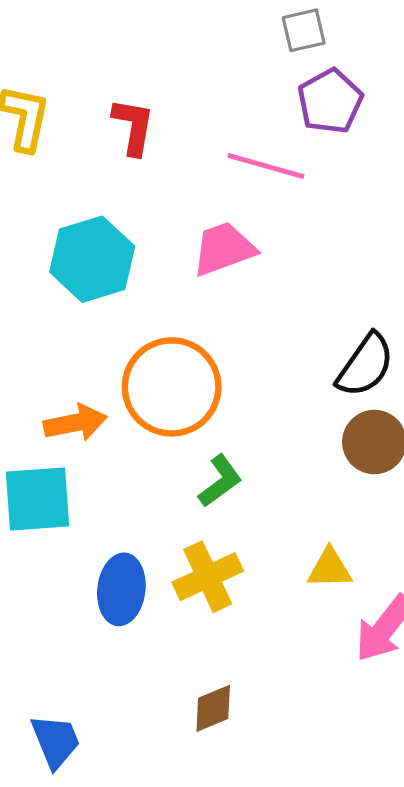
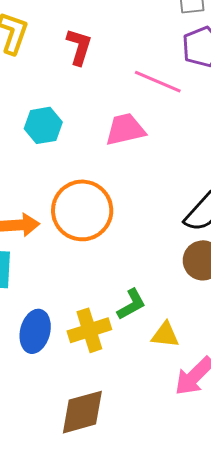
cyan hexagon: (92, 259) -> (43, 125), size x0.7
green L-shape: (220, 481) -> (131, 304), moved
brown diamond: (213, 708) -> (82, 412), size x1.6

